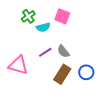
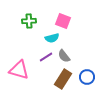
green cross: (28, 16) -> (29, 21), turned 32
cyan semicircle: (43, 27) -> (52, 38), moved

